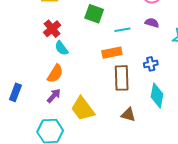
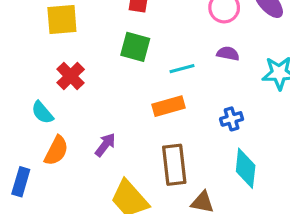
cyan semicircle: (61, 48) -> (42, 113), moved
orange semicircle: (55, 74) -> (56, 151), moved
brown rectangle: (122, 78) -> (174, 165), moved
purple arrow: (54, 96) -> (105, 145), moved

